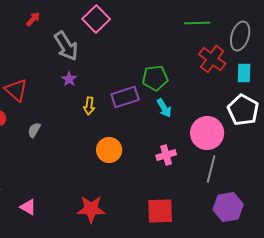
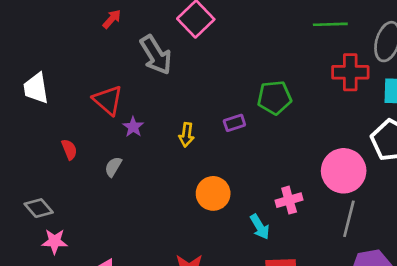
red cross: (212, 59) -> (350, 72), turned -36
purple star: (69, 79) -> (133, 127), moved
red triangle: (16, 90) -> (108, 100), moved
purple rectangle: (125, 97) -> (234, 123), size x0.6
cyan arrow: (164, 108) -> (260, 227), moved

